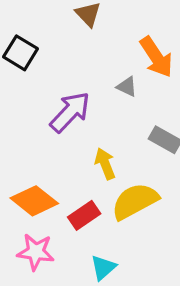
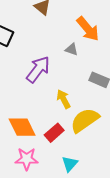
orange diamond: (34, 201) -> (22, 127), turned 32

